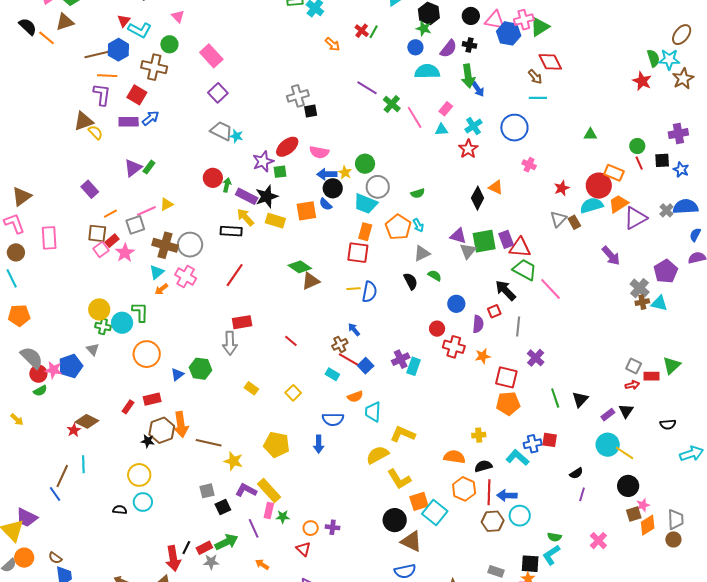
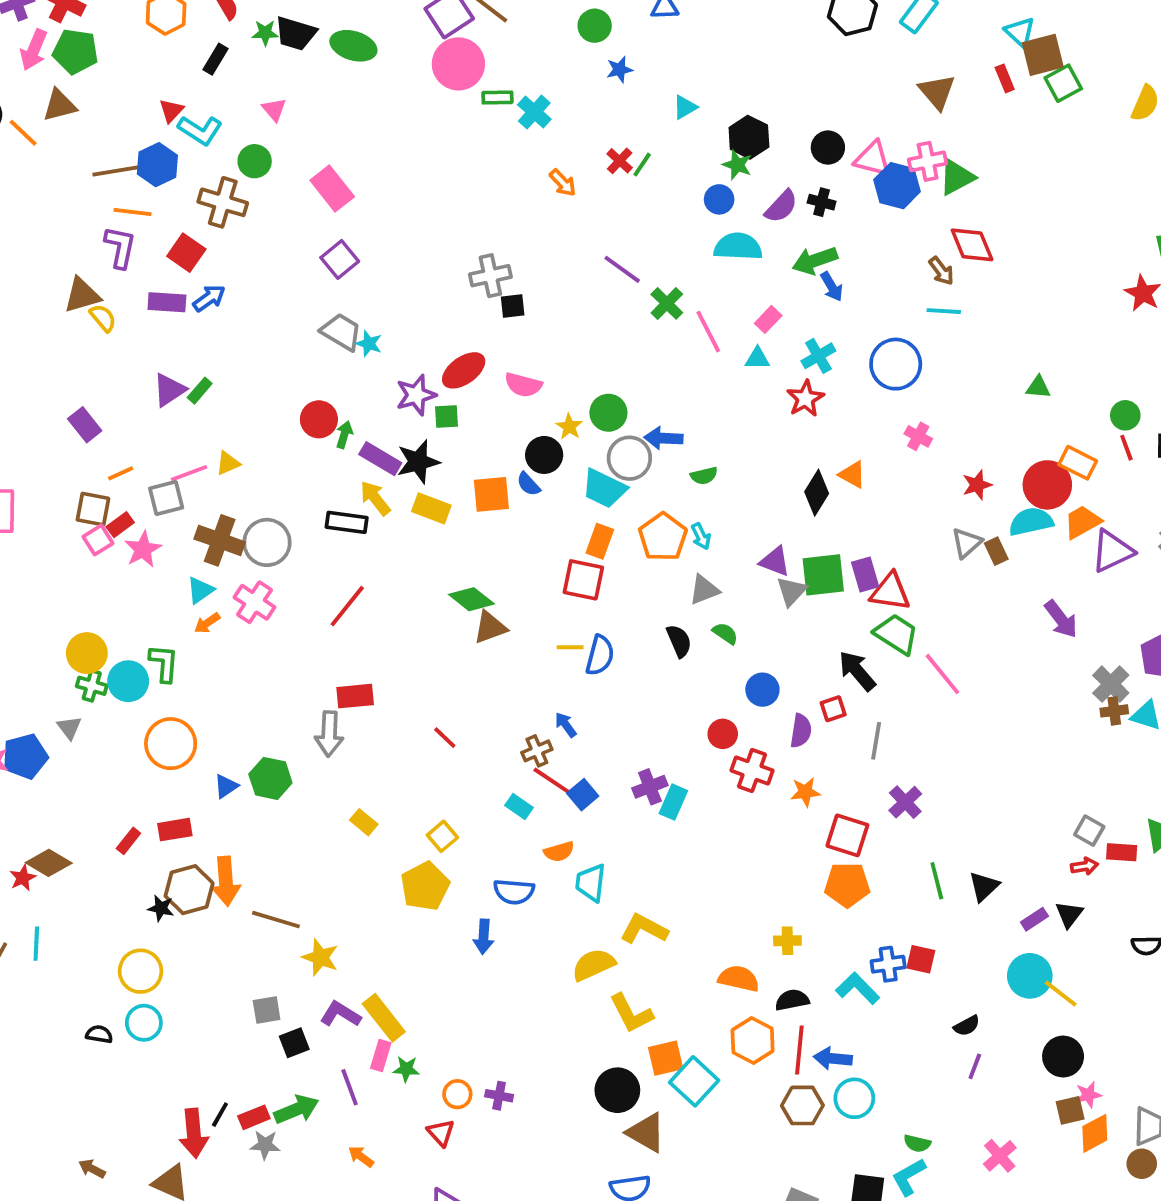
green arrow: (468, 76) -> (815, 260), turned 75
blue arrow: (327, 174) -> (663, 438), moved
yellow pentagon: (277, 445) -> (425, 886), moved, turned 30

